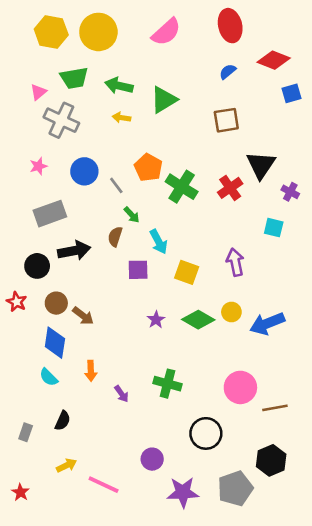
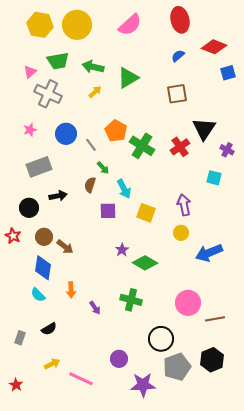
yellow arrow: (121, 118) -> (95, 92), turned 128
black arrow: (74, 251) -> (58, 196), size x0.7
yellow circle: (231, 312) -> (181, 233), moved
green diamond: (198, 320) -> (145, 263), moved
black semicircle: (63, 421) -> (49, 329), turned 35
gray pentagon: (235, 488) -> (177, 367), moved

